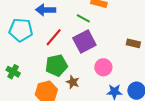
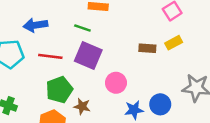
red line: (54, 37) -> (50, 56), turned 66
purple square: (84, 41) -> (88, 55), turned -30

